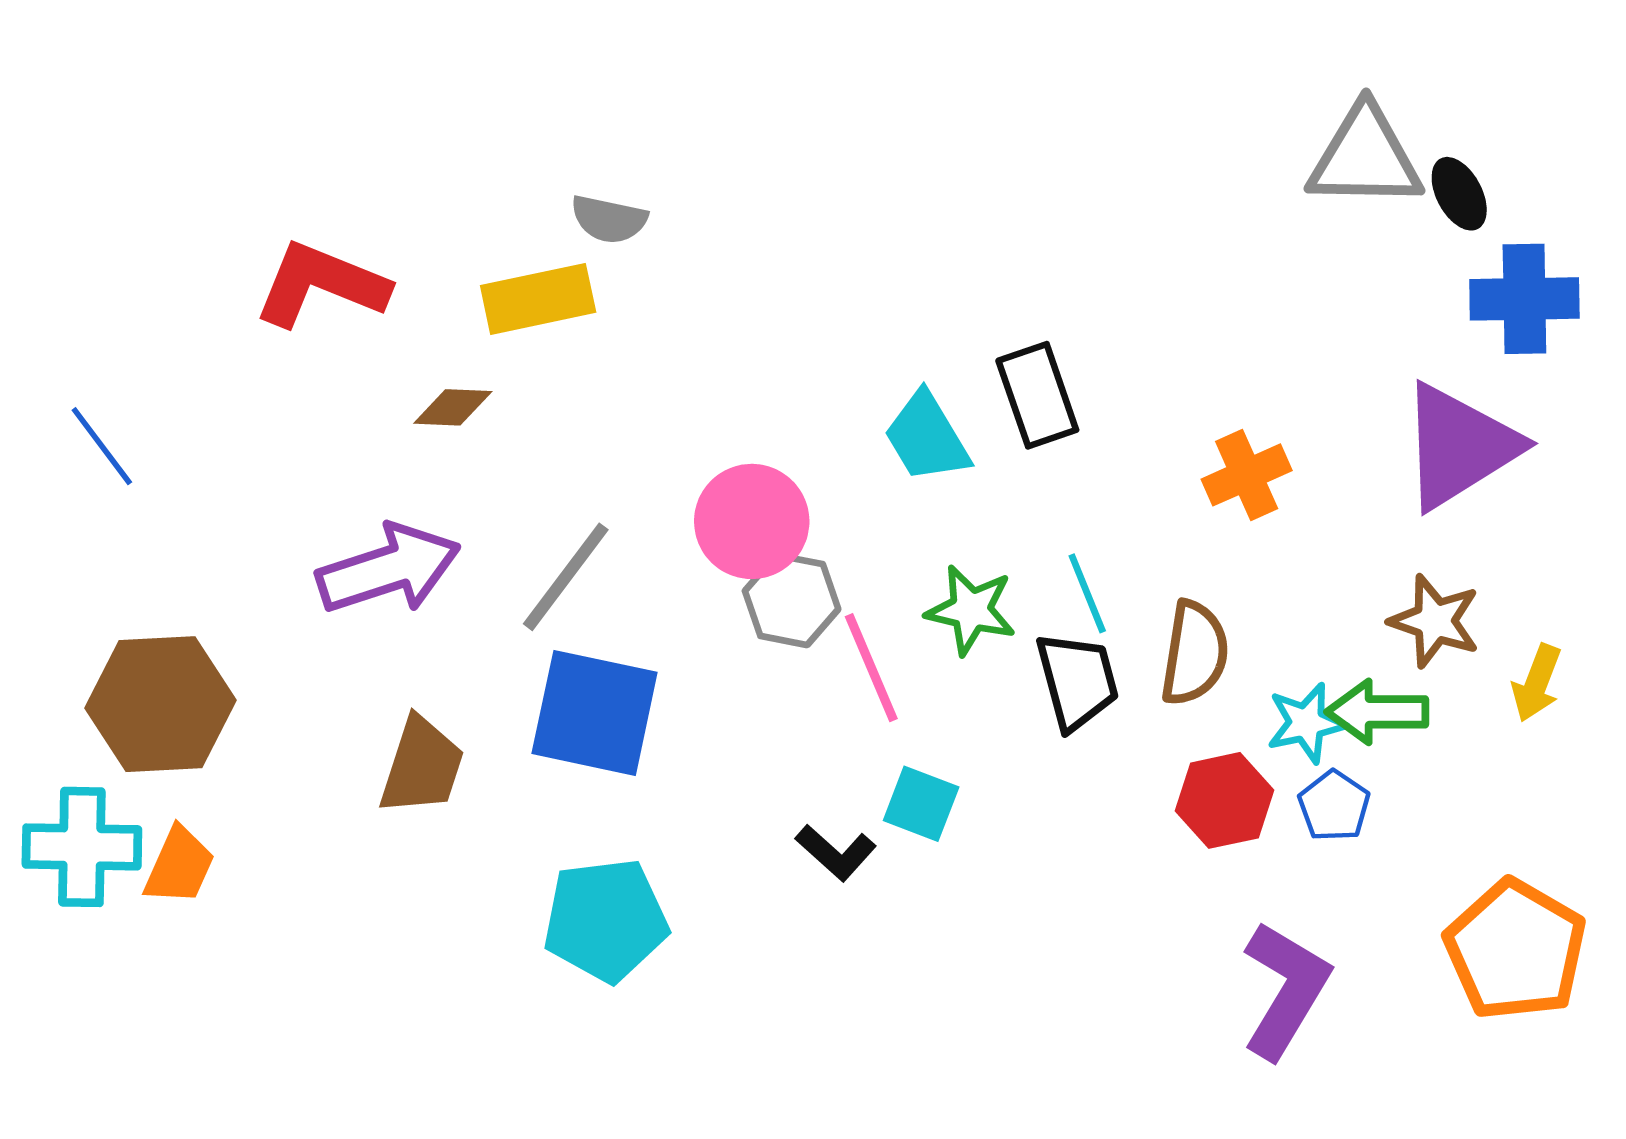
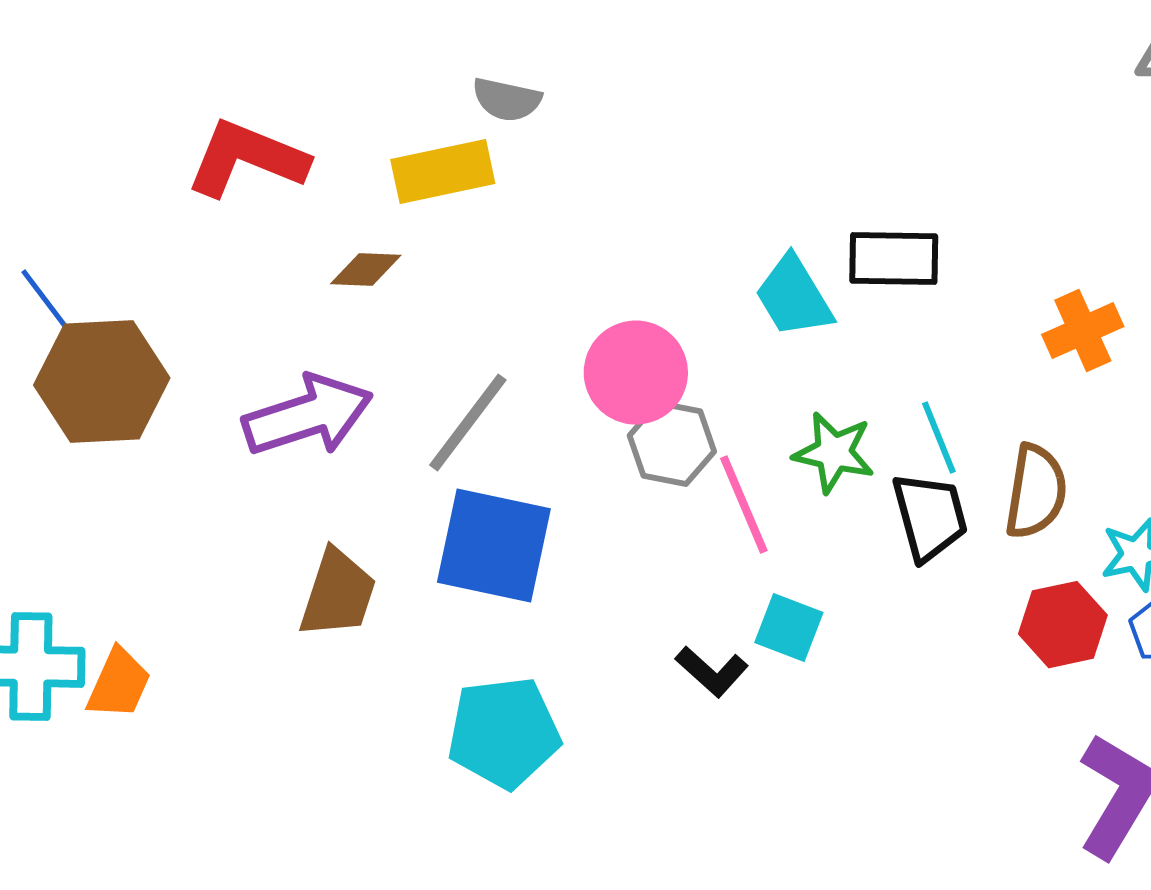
black rectangle: (1037, 395) -> (894, 259), turned -70
brown hexagon: (161, 704) -> (102, 382), moved

